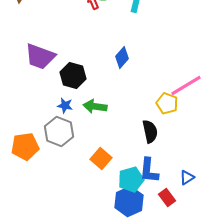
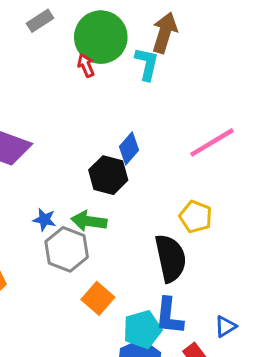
black hexagon: (73, 75) -> (108, 175), moved
pink line: (186, 85) -> (212, 142), moved
gray hexagon: (59, 131) -> (67, 249), moved
black semicircle: (150, 131) -> (171, 258), size x1.4

